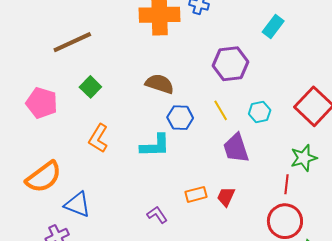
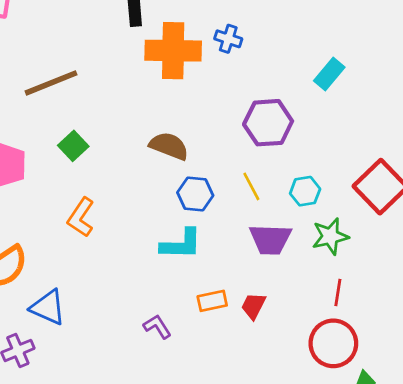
cyan L-shape: (155, 146) -> (181, 244), moved
purple trapezoid: (236, 148) -> (270, 239), turned -72
green star: (304, 158) -> (330, 236), moved

